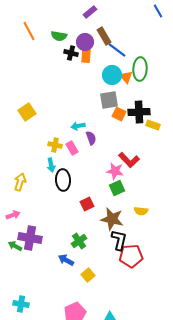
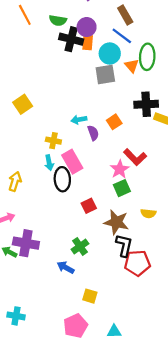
brown rectangle: (104, 36) -> (125, 15), moved
black cross: (71, 53) -> (71, 39), size x1.5
cyan circle: (112, 75) -> (110, 54), moved
gray square: (109, 100) -> (105, 74), moved
orange square: (119, 114) -> (114, 122), moved, turned 32
pink rectangle: (72, 148) -> (72, 162), moved, size x1.5
pink star: (115, 171) -> (120, 169), turned 30
yellow square: (88, 275) -> (90, 296), moved, turned -32

